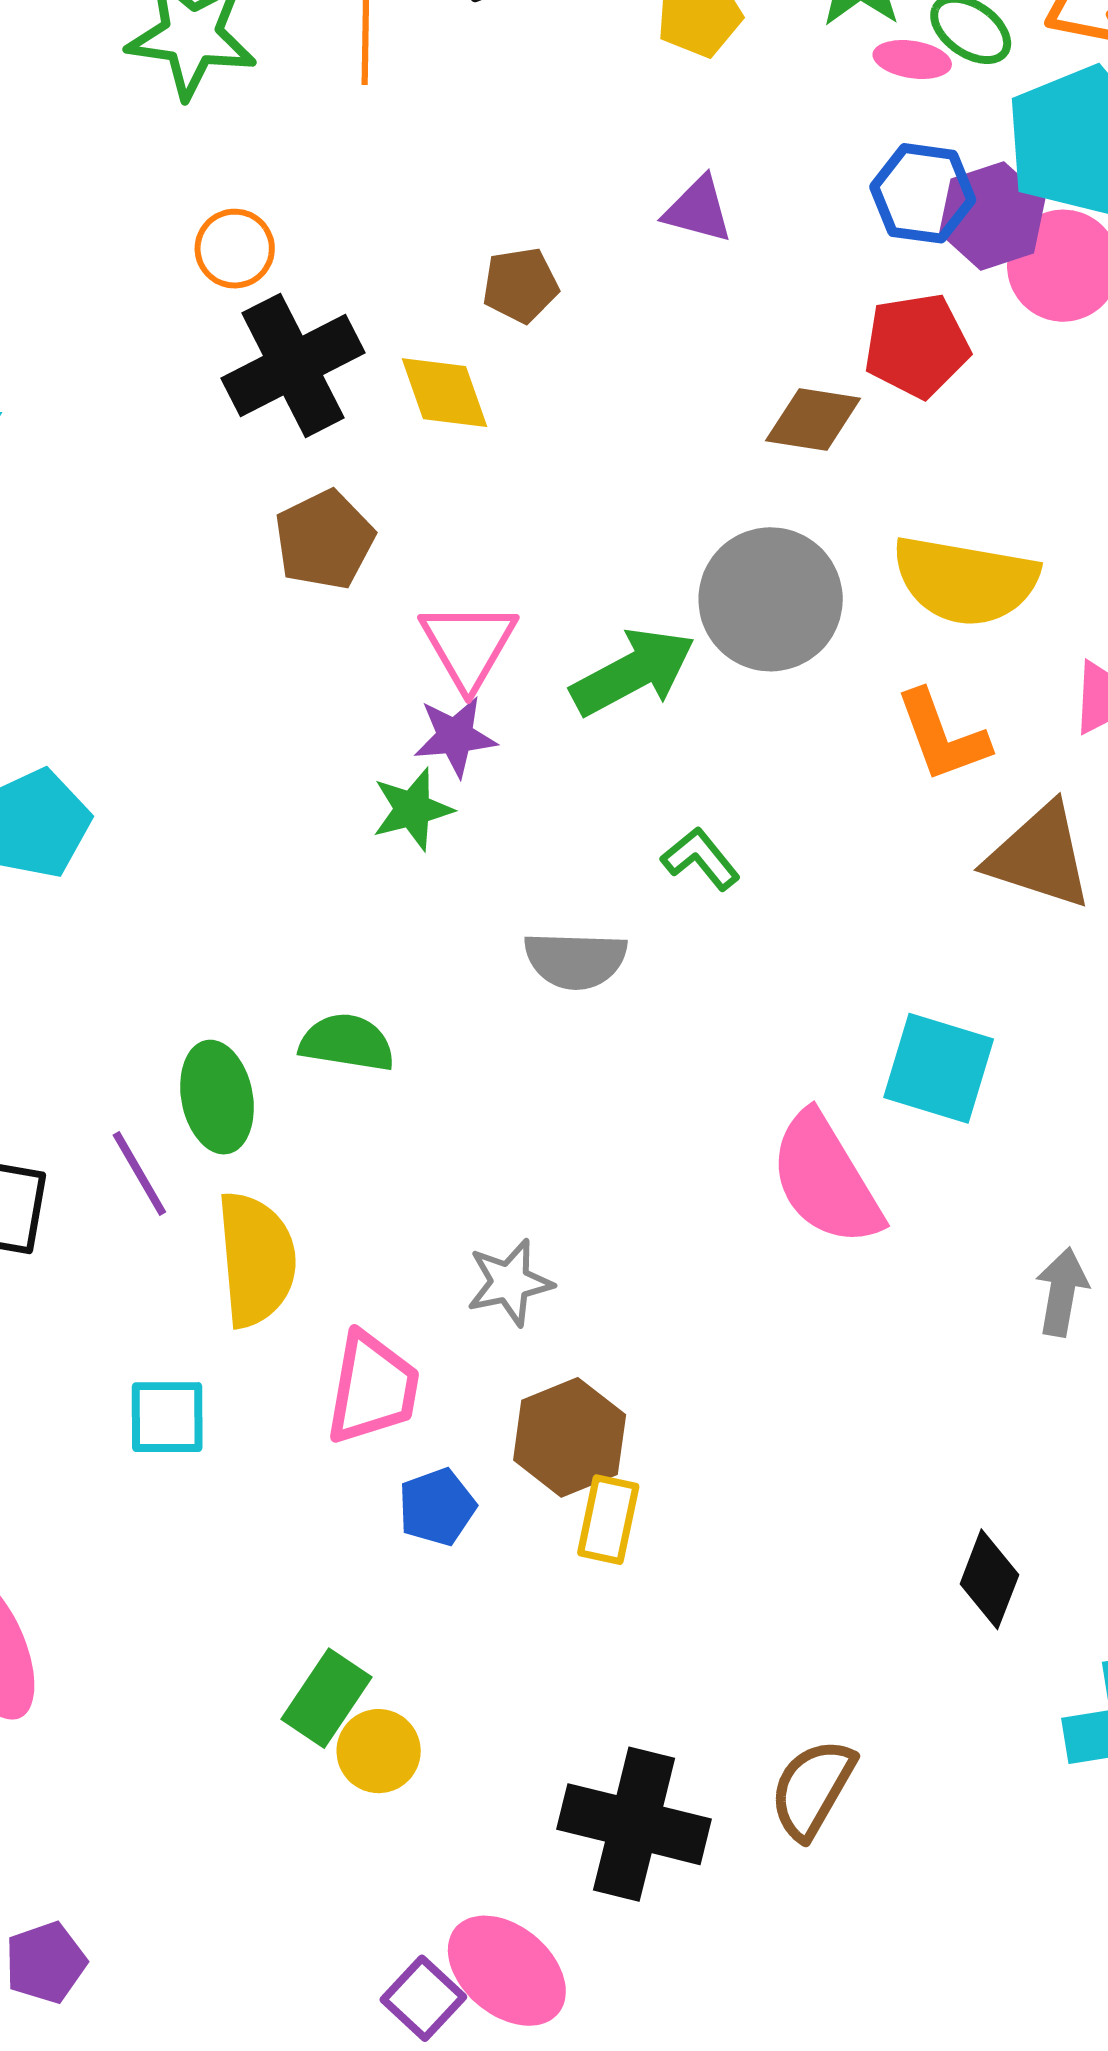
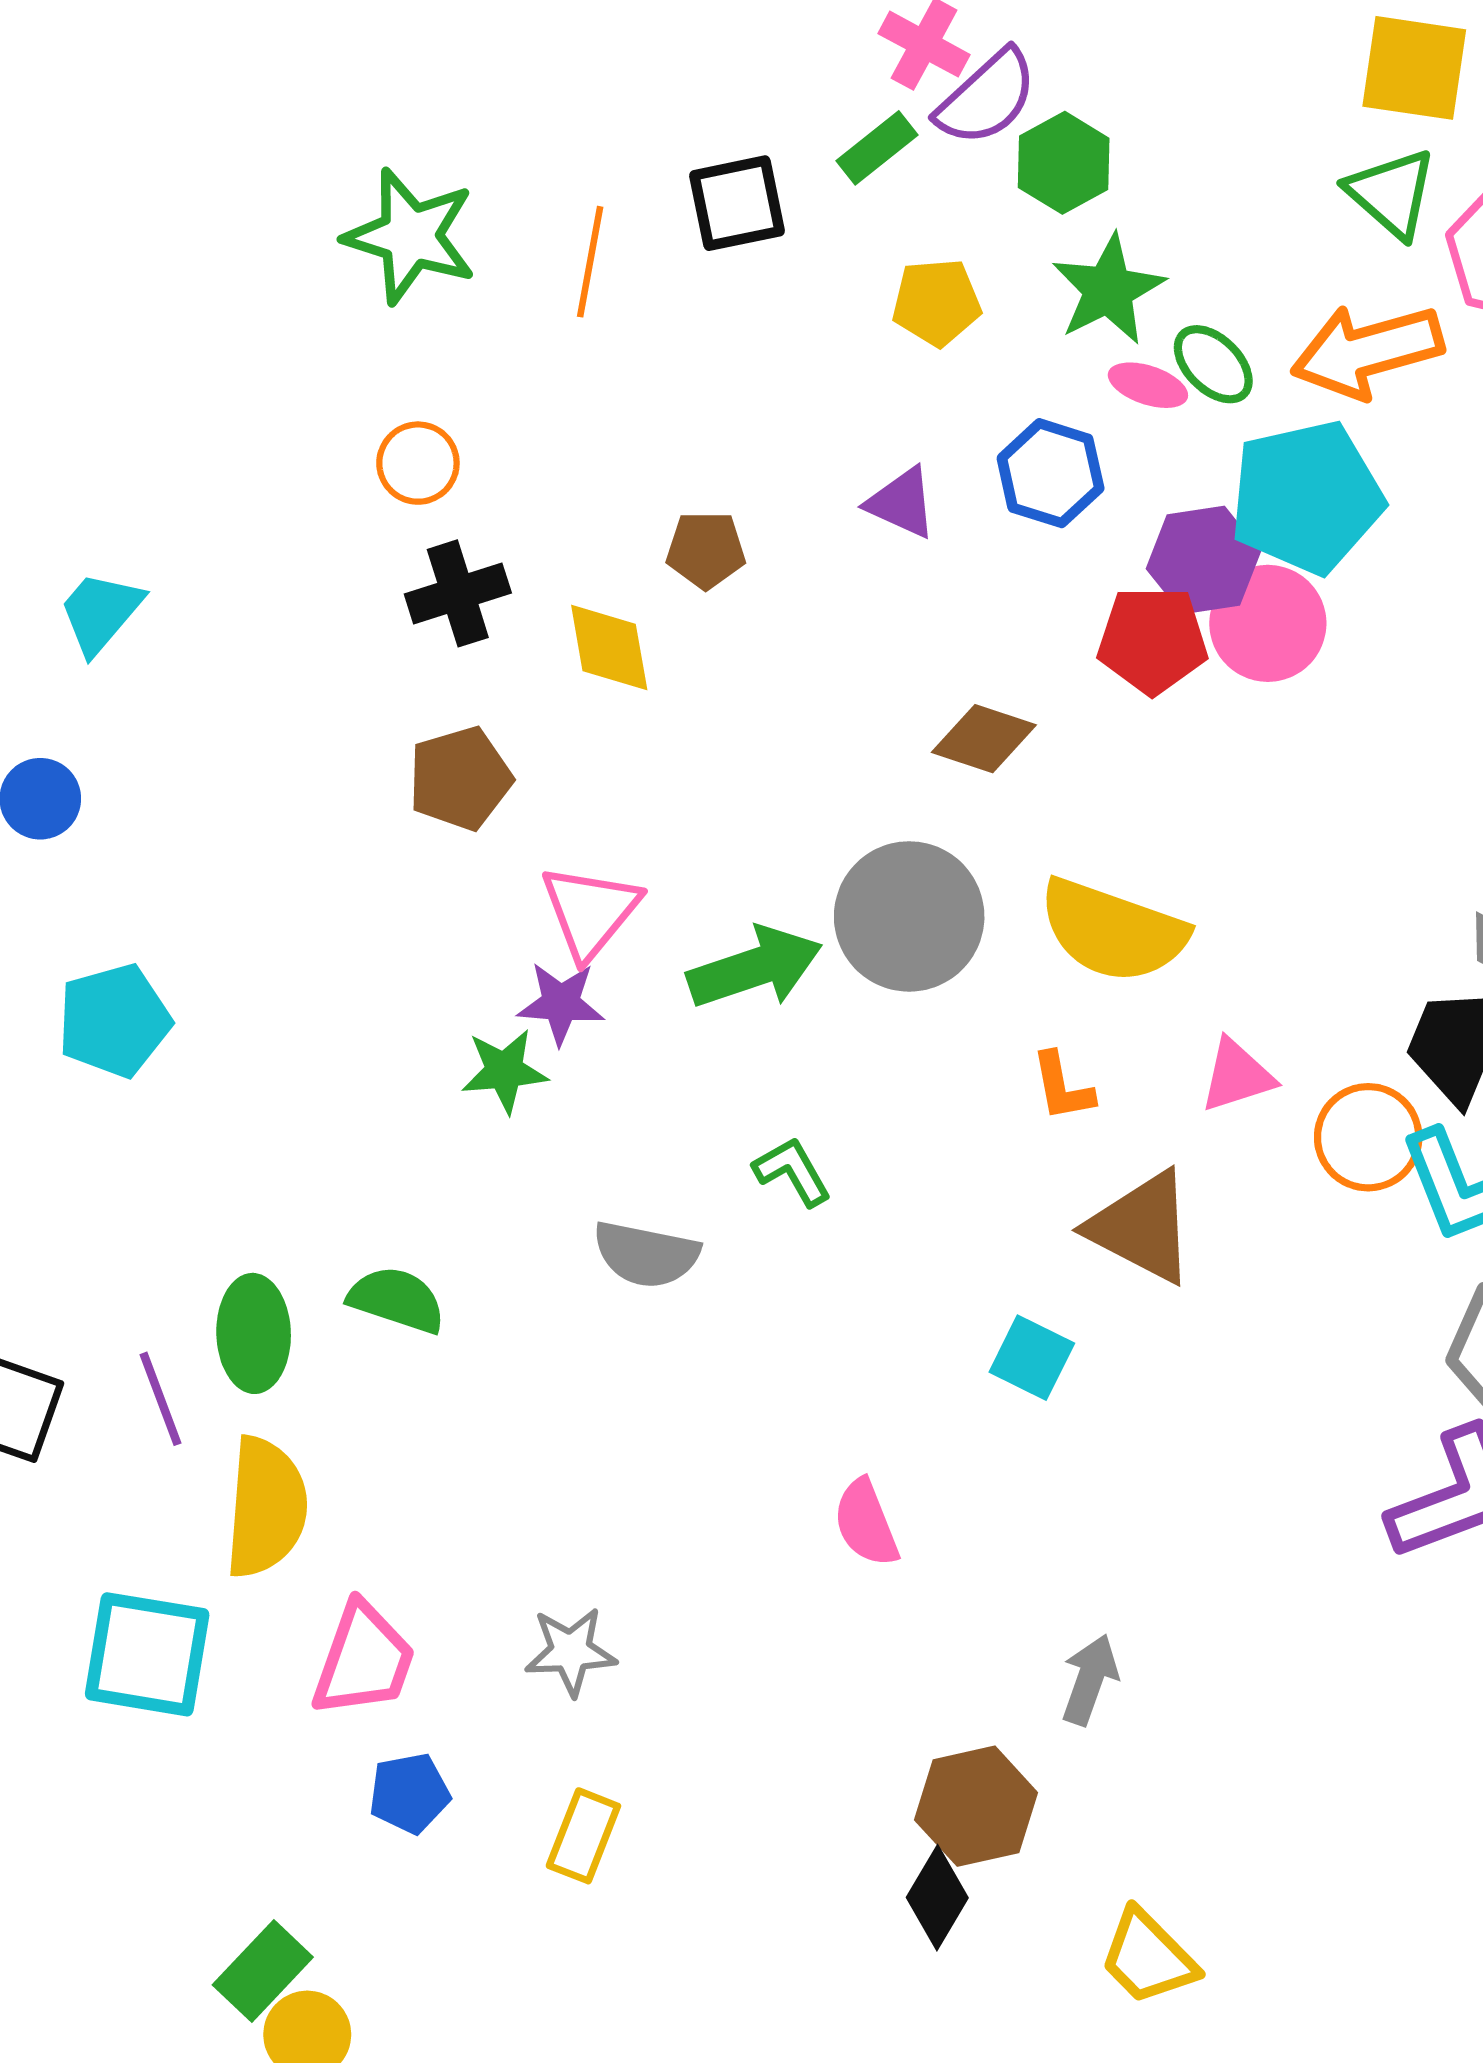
blue hexagon: (923, 193) -> (1051, 473), moved
red pentagon: (917, 345) -> (1153, 640), moved
black cross: (293, 365) -> (458, 593), size x0.7
orange L-shape: (942, 736) -> (1062, 1087), size x0.7
cyan square: (939, 1068) -> (1032, 1358), moved, size x0.7
pink semicircle: (826, 1179) -> (866, 1523), size x0.6
gray star: (510, 1282) -> (571, 1651), moved
cyan square: (167, 1417) -> (147, 1654), size x1.5
brown hexagon: (570, 1437) -> (976, 1806), moved
black diamond: (989, 1579) -> (937, 1898), moved

